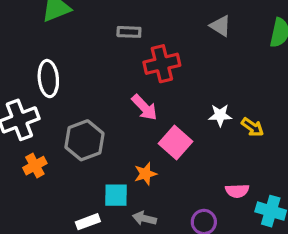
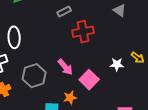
gray rectangle: (129, 32) -> (64, 12), turned -32
pink arrow: (144, 107) -> (65, 67), moved
yellow arrow: (253, 127) -> (138, 58), moved

